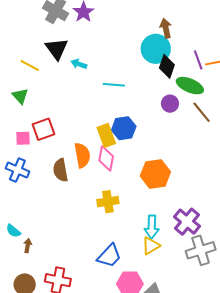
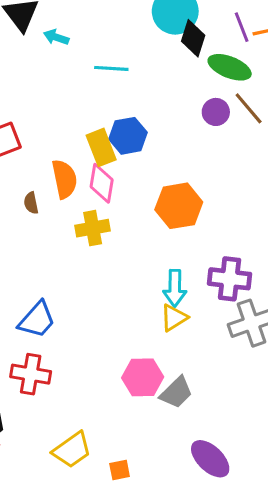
purple circle: (170, 104) -> (216, 112), moved
brown semicircle: (60, 170) -> (31, 203), size x0.6
yellow cross: (108, 202) -> (93, 228), moved
purple cross: (187, 222) -> (230, 279), turned -32
blue trapezoid: (109, 256) -> (37, 320), moved

